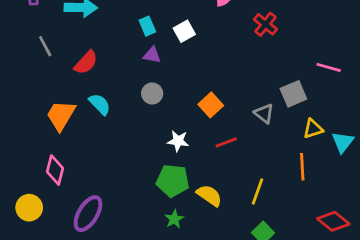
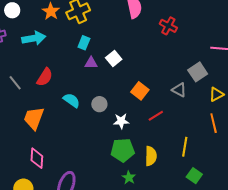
cyan rectangle: (147, 26) -> (84, 43), turned 56
white square: (184, 31) -> (114, 58), moved
gray line: (45, 46) -> (15, 83), moved
gray circle: (152, 93) -> (99, 104), moved
cyan semicircle: (100, 104) -> (72, 100), moved
yellow semicircle: (209, 195) -> (151, 156), turned 66

